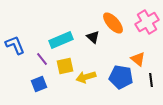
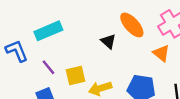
cyan rectangle: (61, 40) -> (48, 31), moved
orange triangle: (138, 59) -> (161, 53), moved

